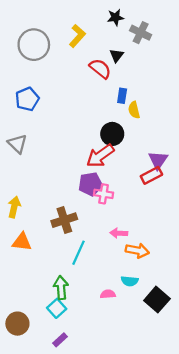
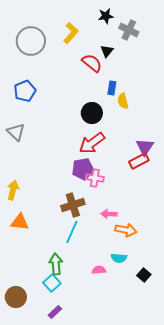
black circle: (112, 134) -> (92, 113), moved
brown cross: (64, 220) -> (73, 205), moved
black square: (157, 300) -> (144, 275), size x0.6

